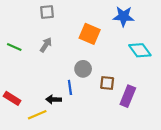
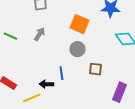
gray circle: (83, 69) -> (77, 49), moved
purple rectangle: (128, 96) -> (119, 92), moved

